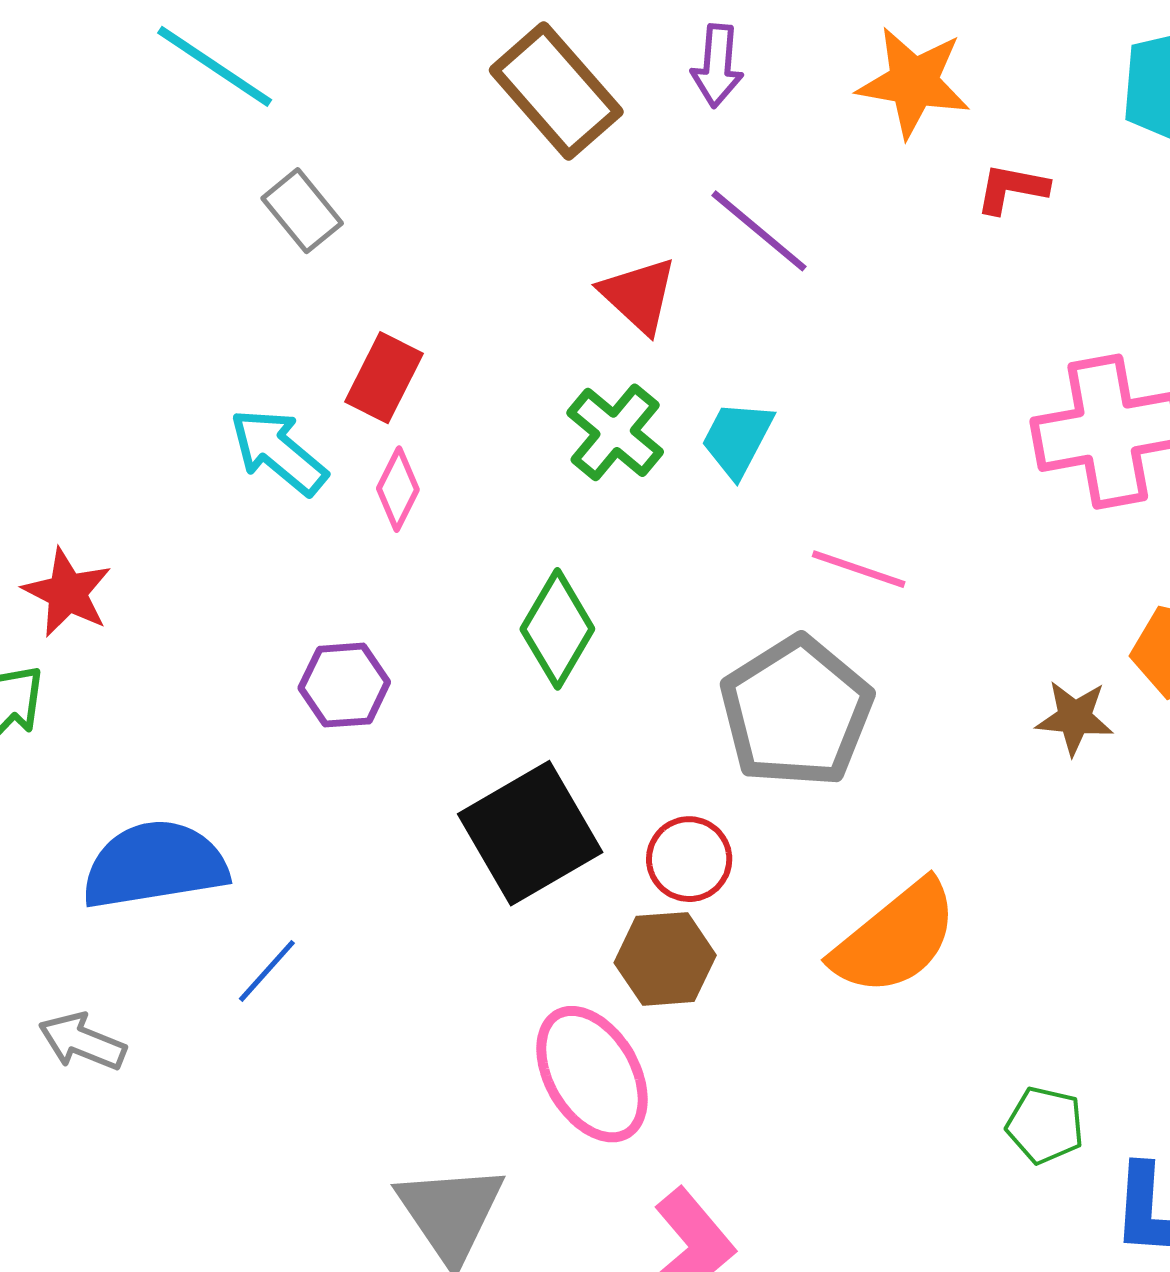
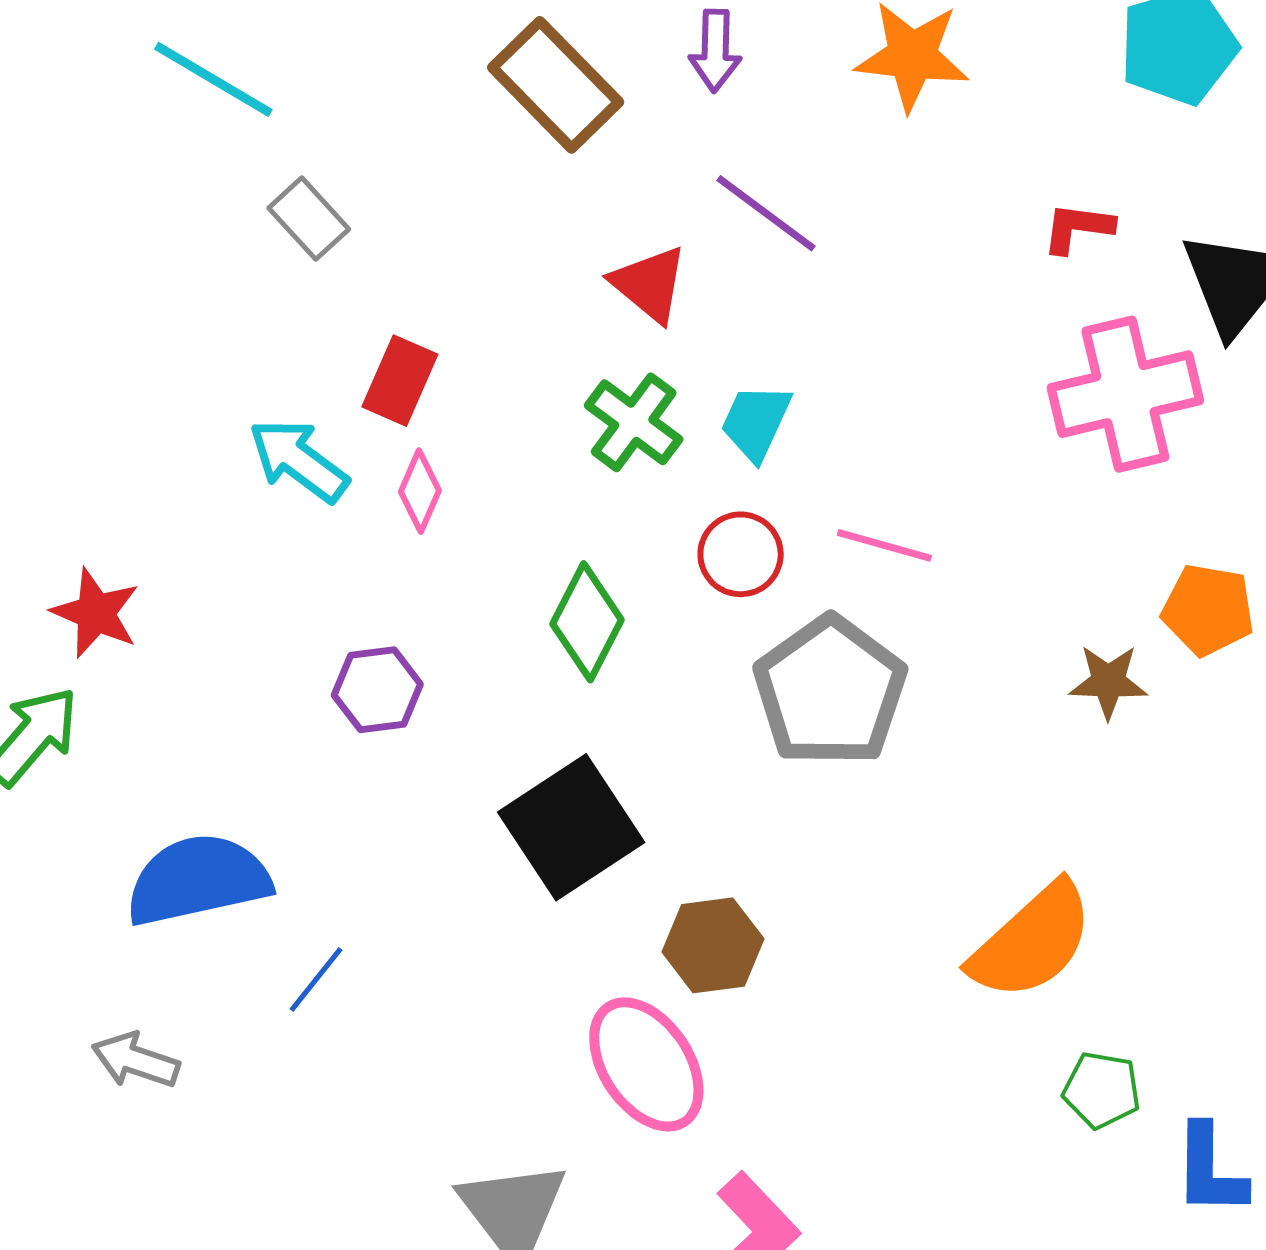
red L-shape: (1012, 189) -> (1078, 228), moved
red circle: (689, 859) -> (741, 554), moved
orange semicircle: (895, 938) -> (1032, 941), moved

